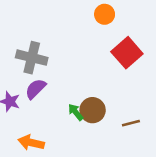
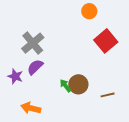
gray cross: (32, 58) -> (33, 43), turned 35

